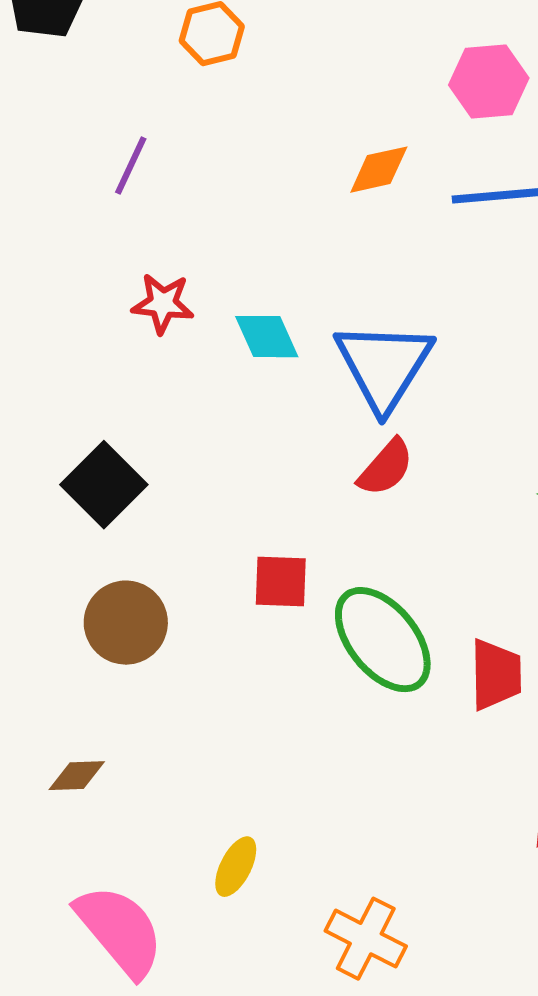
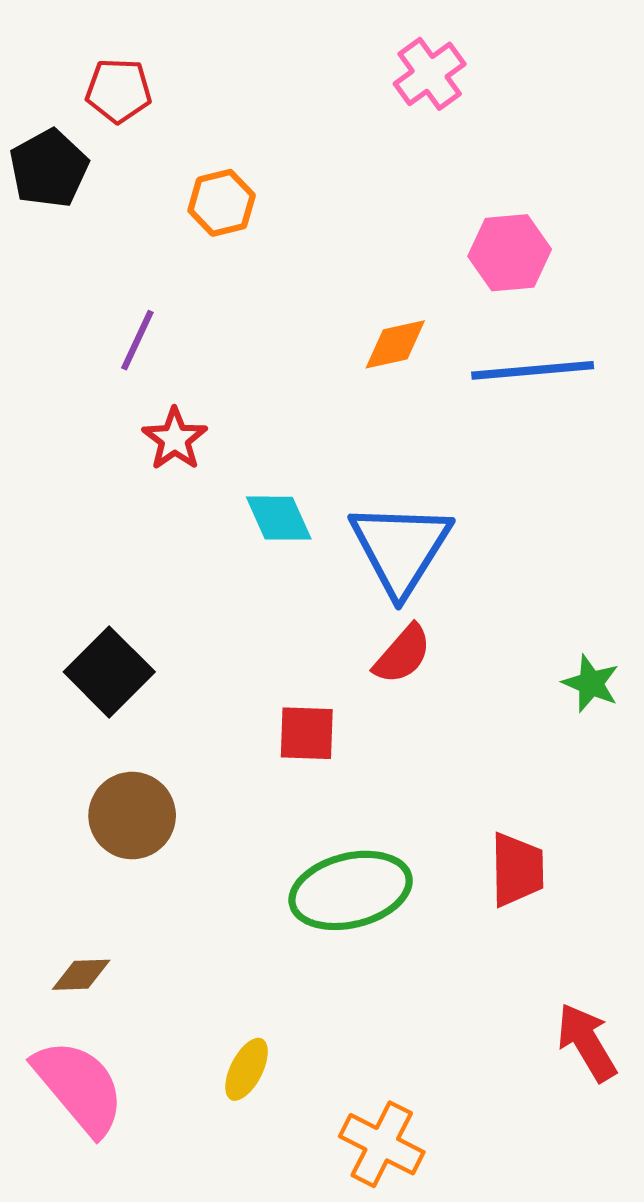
red star: (163, 304) -> (175, 439), moved, turned 30
red square: (281, 582) -> (307, 733), moved
green ellipse: (383, 640) -> (351, 890), moved, turned -65
pink semicircle: (120, 931) -> (79, 1087), moved

